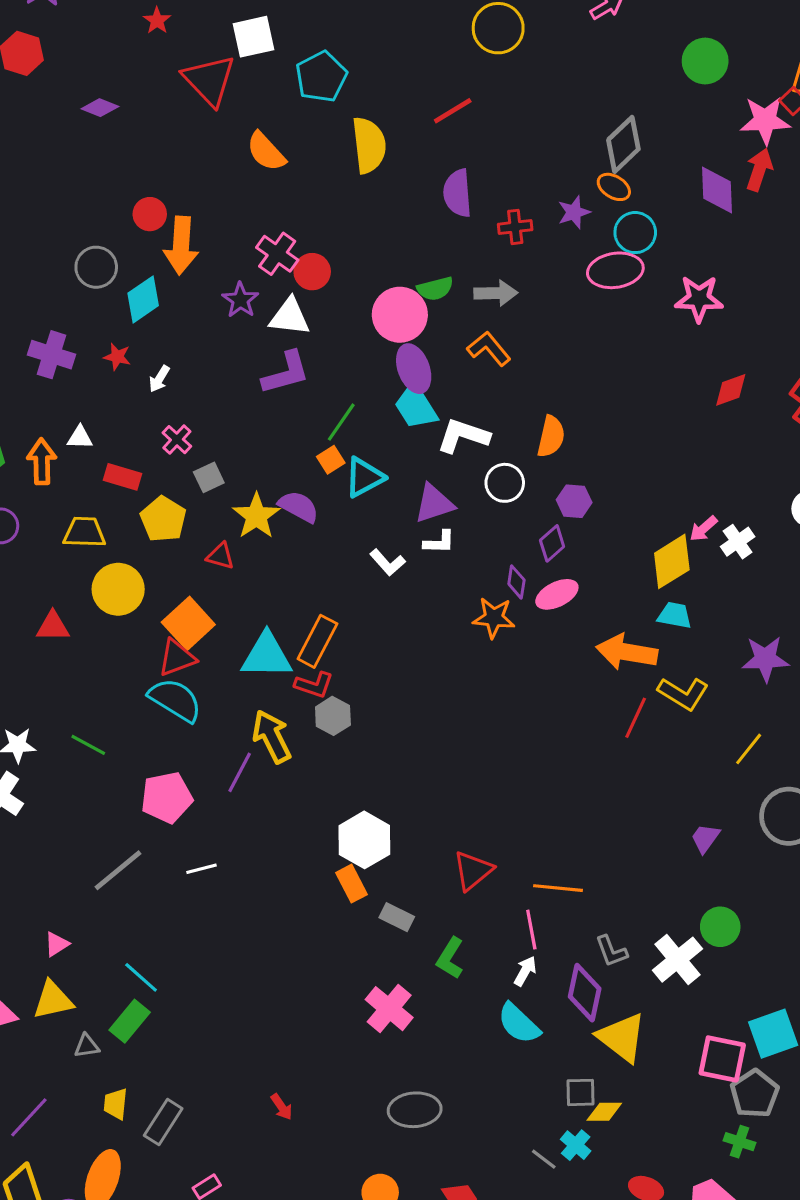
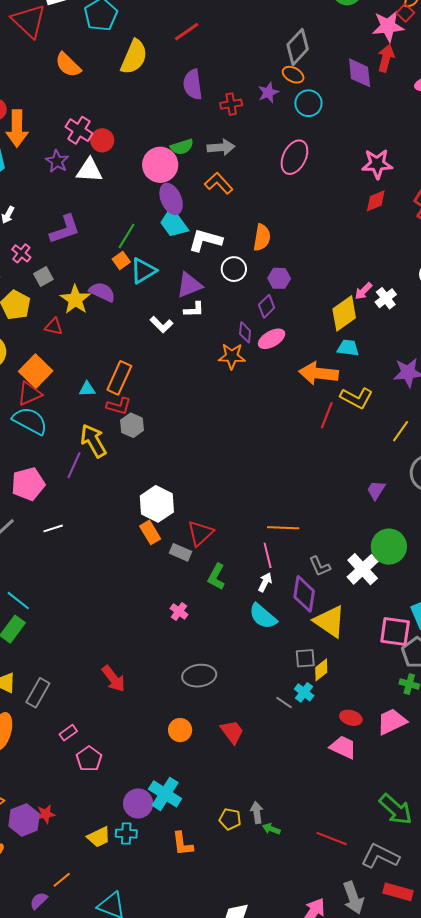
yellow semicircle: (369, 145) -> (134, 57), turned 33
pink ellipse: (615, 270) -> (294, 157), moved, turned -52
pink star: (699, 299) -> (377, 164), moved
purple L-shape: (286, 373) -> (65, 229), moved
cyan triangle: (267, 656) -> (87, 389), size x0.5
red triangle: (473, 871) -> (200, 533), moved
green circle: (720, 927) -> (389, 547), size x1.4
pink cross: (389, 1009) -> (179, 611), size x0.6
red arrow: (282, 1107) -> (114, 679), size x1.6
yellow diamond: (604, 1112) -> (321, 670), turned -35

